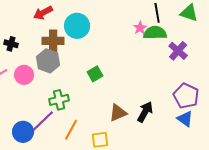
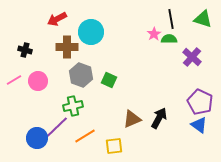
green semicircle: (155, 33) -> (169, 39), size x0.7
gray hexagon: (48, 61) -> (81, 75), moved
green square: (95, 74) -> (109, 80), turned -35
orange line: (71, 130) -> (85, 136), turned 30

